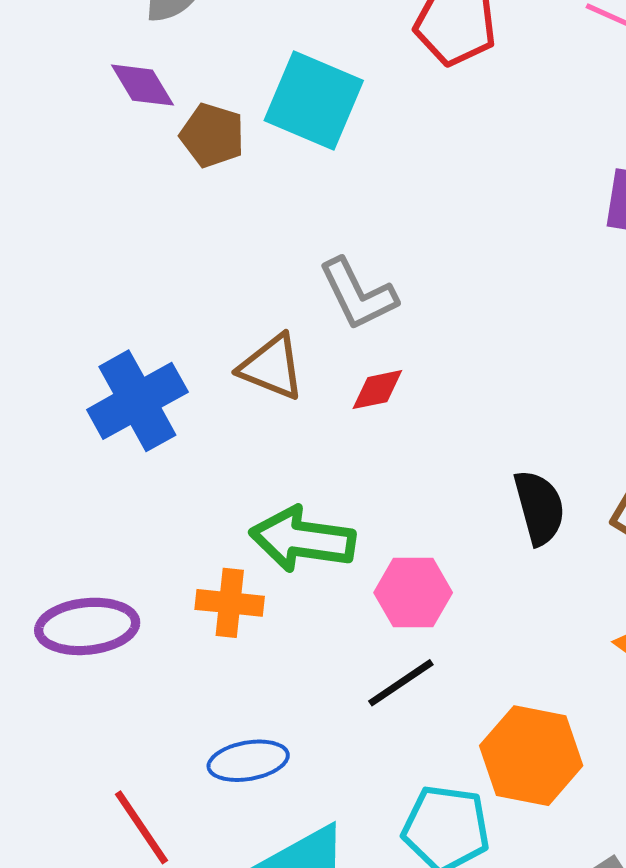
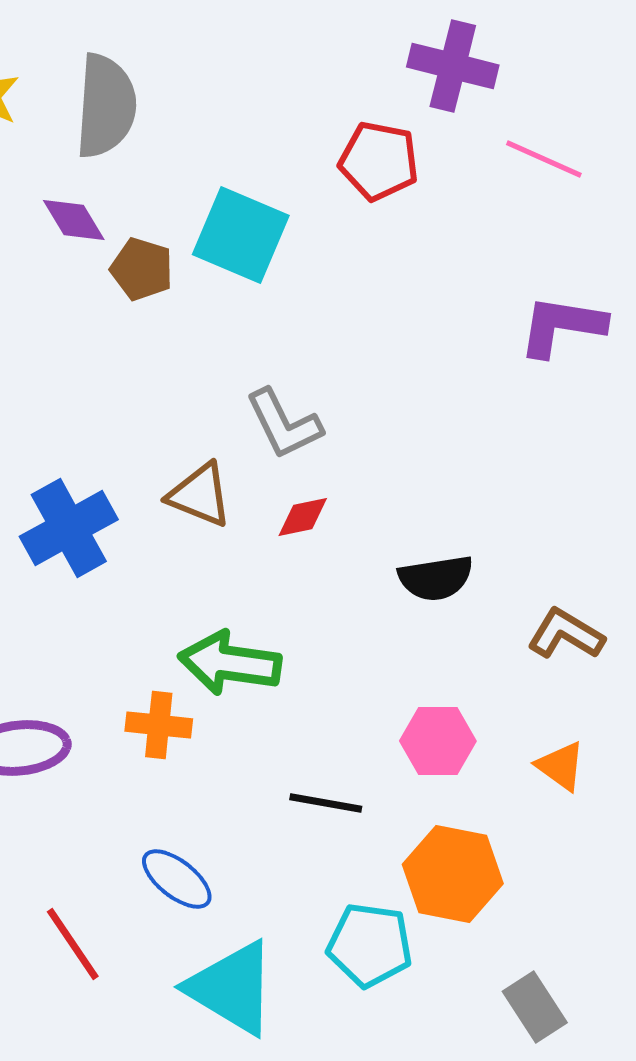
black semicircle: (539, 507) -> (436, 578), moved, turned 96
pink hexagon: (413, 593) -> (438, 741), moved
black line: (401, 683) -> (326, 803), turned 44
blue ellipse: (248, 761) -> (177, 879), turned 48

